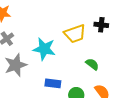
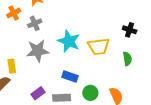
yellow trapezoid: (75, 34) -> (98, 46), moved
green semicircle: (92, 64) -> (127, 59), moved, turned 32

